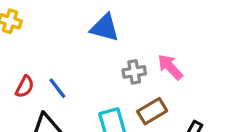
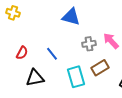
blue line: (57, 88) -> (52, 54), moved

